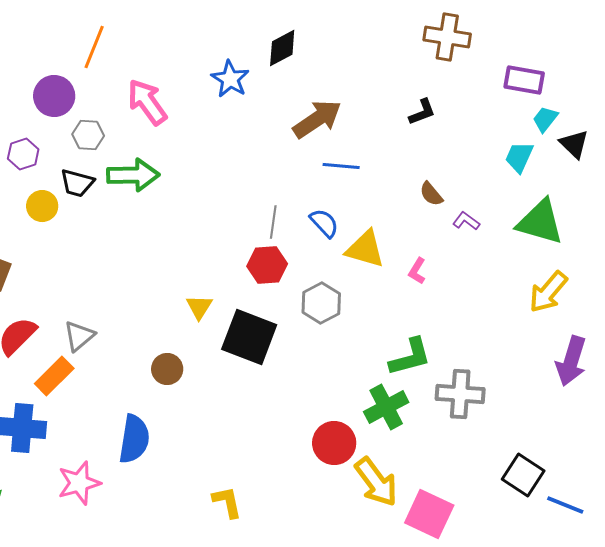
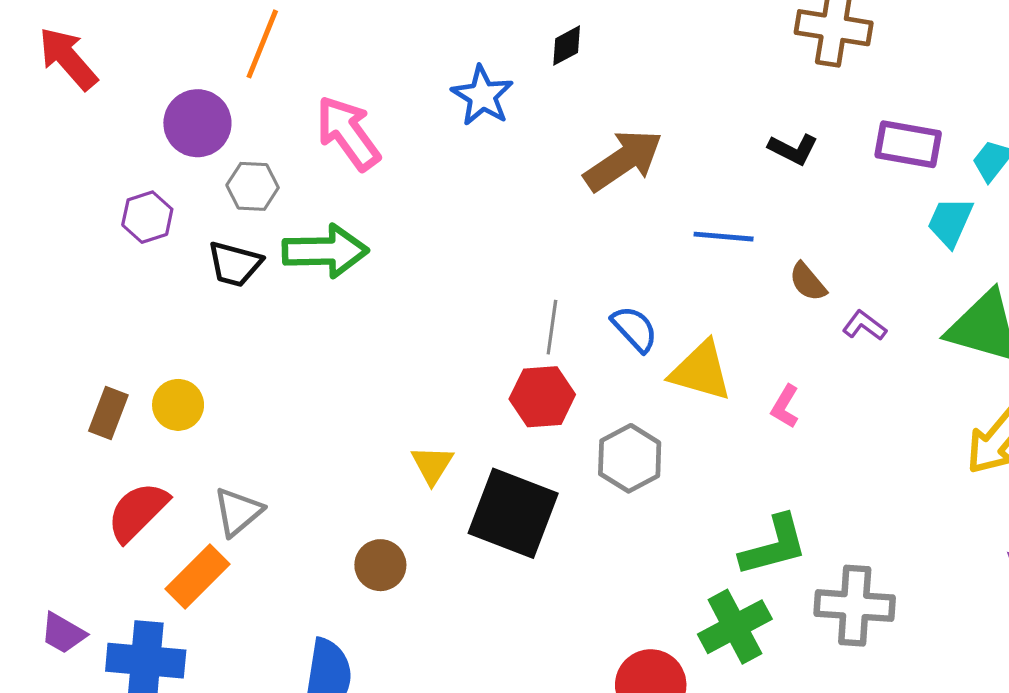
black diamond: (282, 48) -> (567, 46), size x0.7
purple rectangle: (524, 80) -> (908, 144), moved
black L-shape: (422, 112) -> (793, 149), turned 48
blue line: (341, 166) -> (724, 237), moved
yellow circle: (42, 206) -> (178, 405), moved

